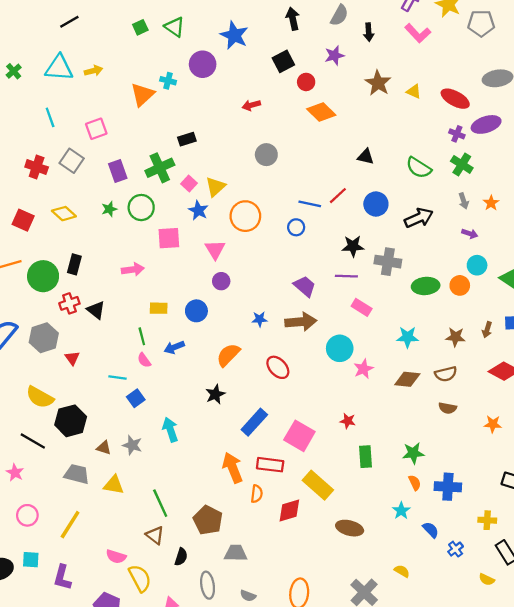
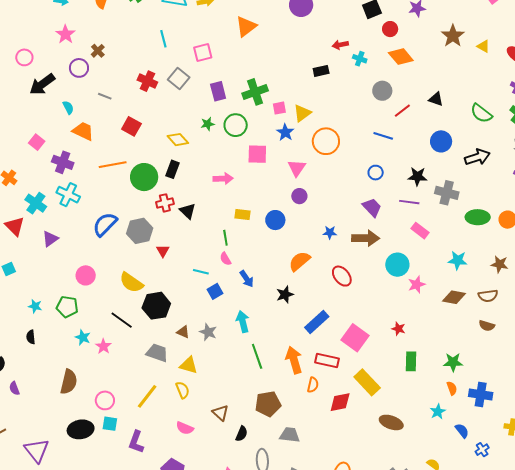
cyan cross: (168, 81) -> (360, 59), moved
black rectangle: (187, 139) -> (321, 71), moved
gray circle: (266, 155) -> (382, 91), moved
pink square: (189, 183) -> (279, 108), turned 32
red line: (338, 196) -> (402, 111), moved
yellow diamond: (64, 214) -> (178, 140), moved
blue circle: (296, 227) -> (376, 173), moved
blue arrow: (174, 347) -> (247, 279), moved, turned -108
green line: (160, 503) -> (257, 356), moved
pink circle: (27, 515) -> (105, 400), moved
brown pentagon: (208, 520) -> (268, 404), turned 30
yellow semicircle: (140, 578) -> (182, 390), moved, size x0.7

